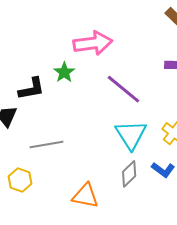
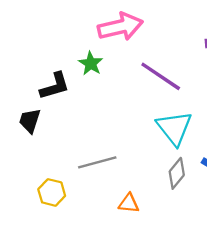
gray line: (47, 144) -> (97, 162), moved
orange triangle: (85, 196) -> (129, 203), size x0.7

